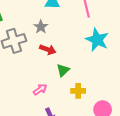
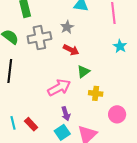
cyan star: (97, 40) -> (120, 46), size x0.6
pink arrow: (40, 89) -> (59, 88), size x1.6

